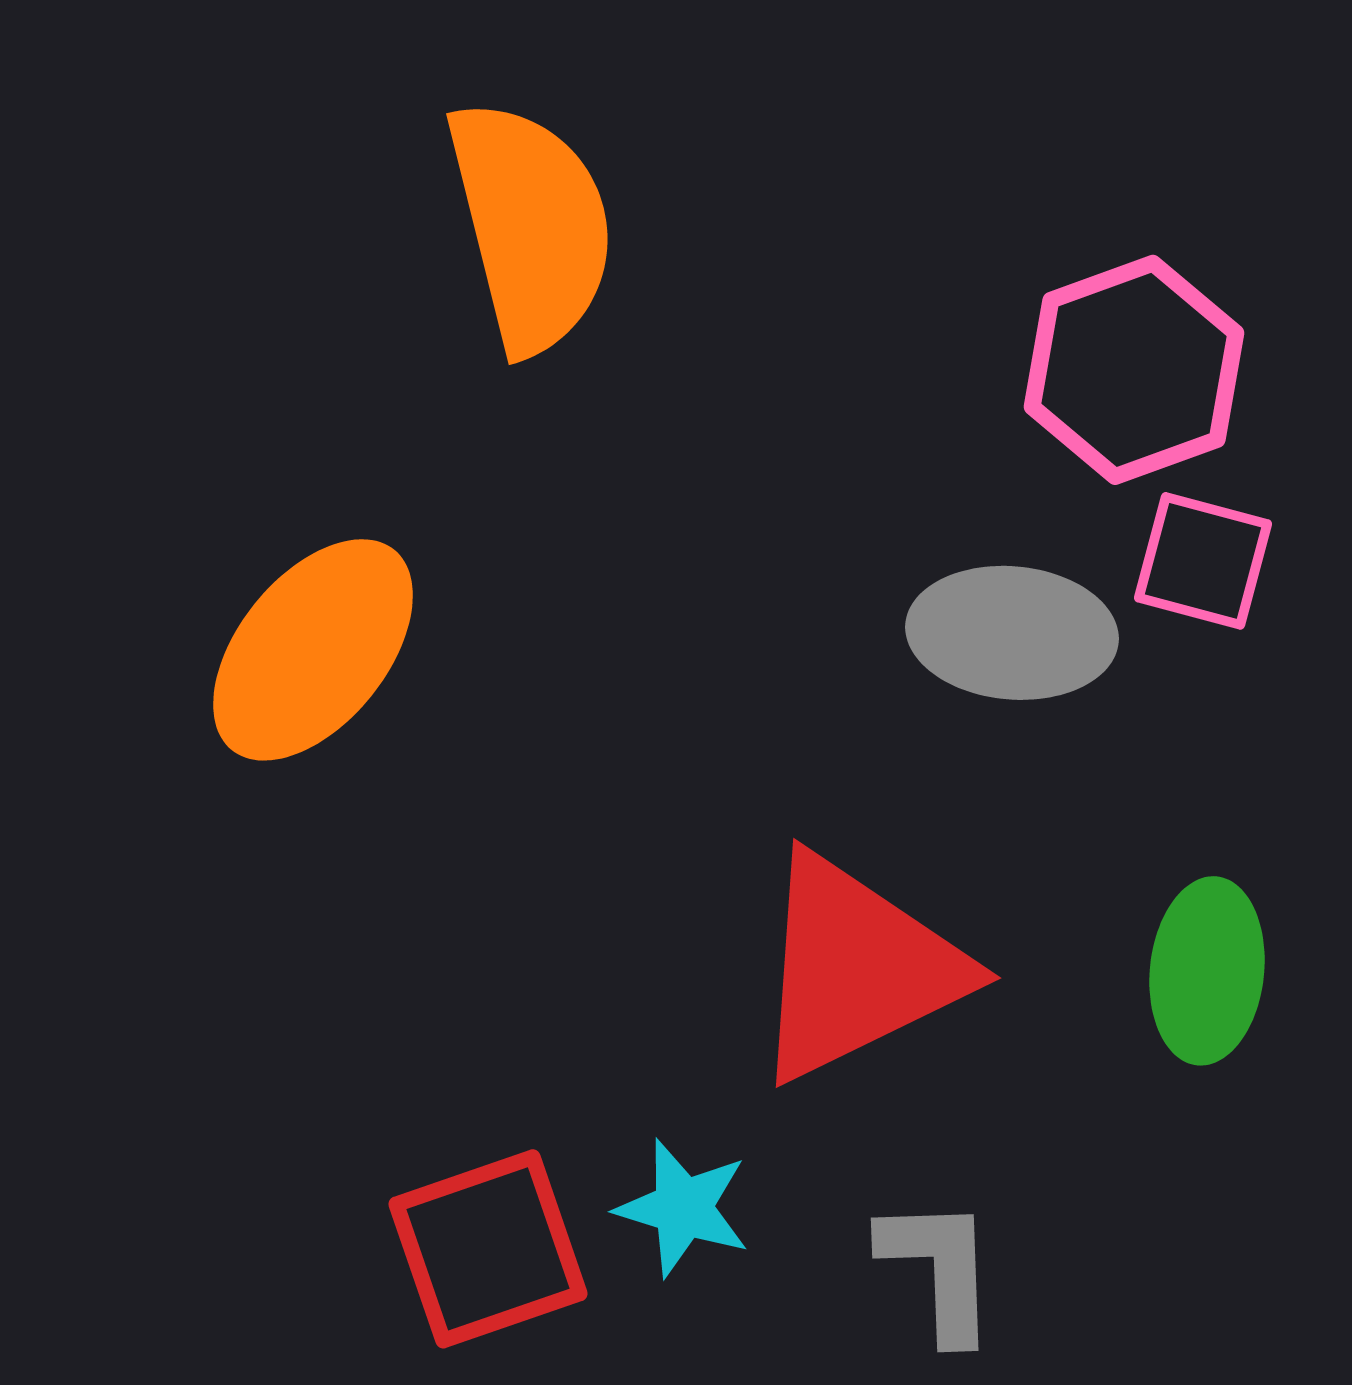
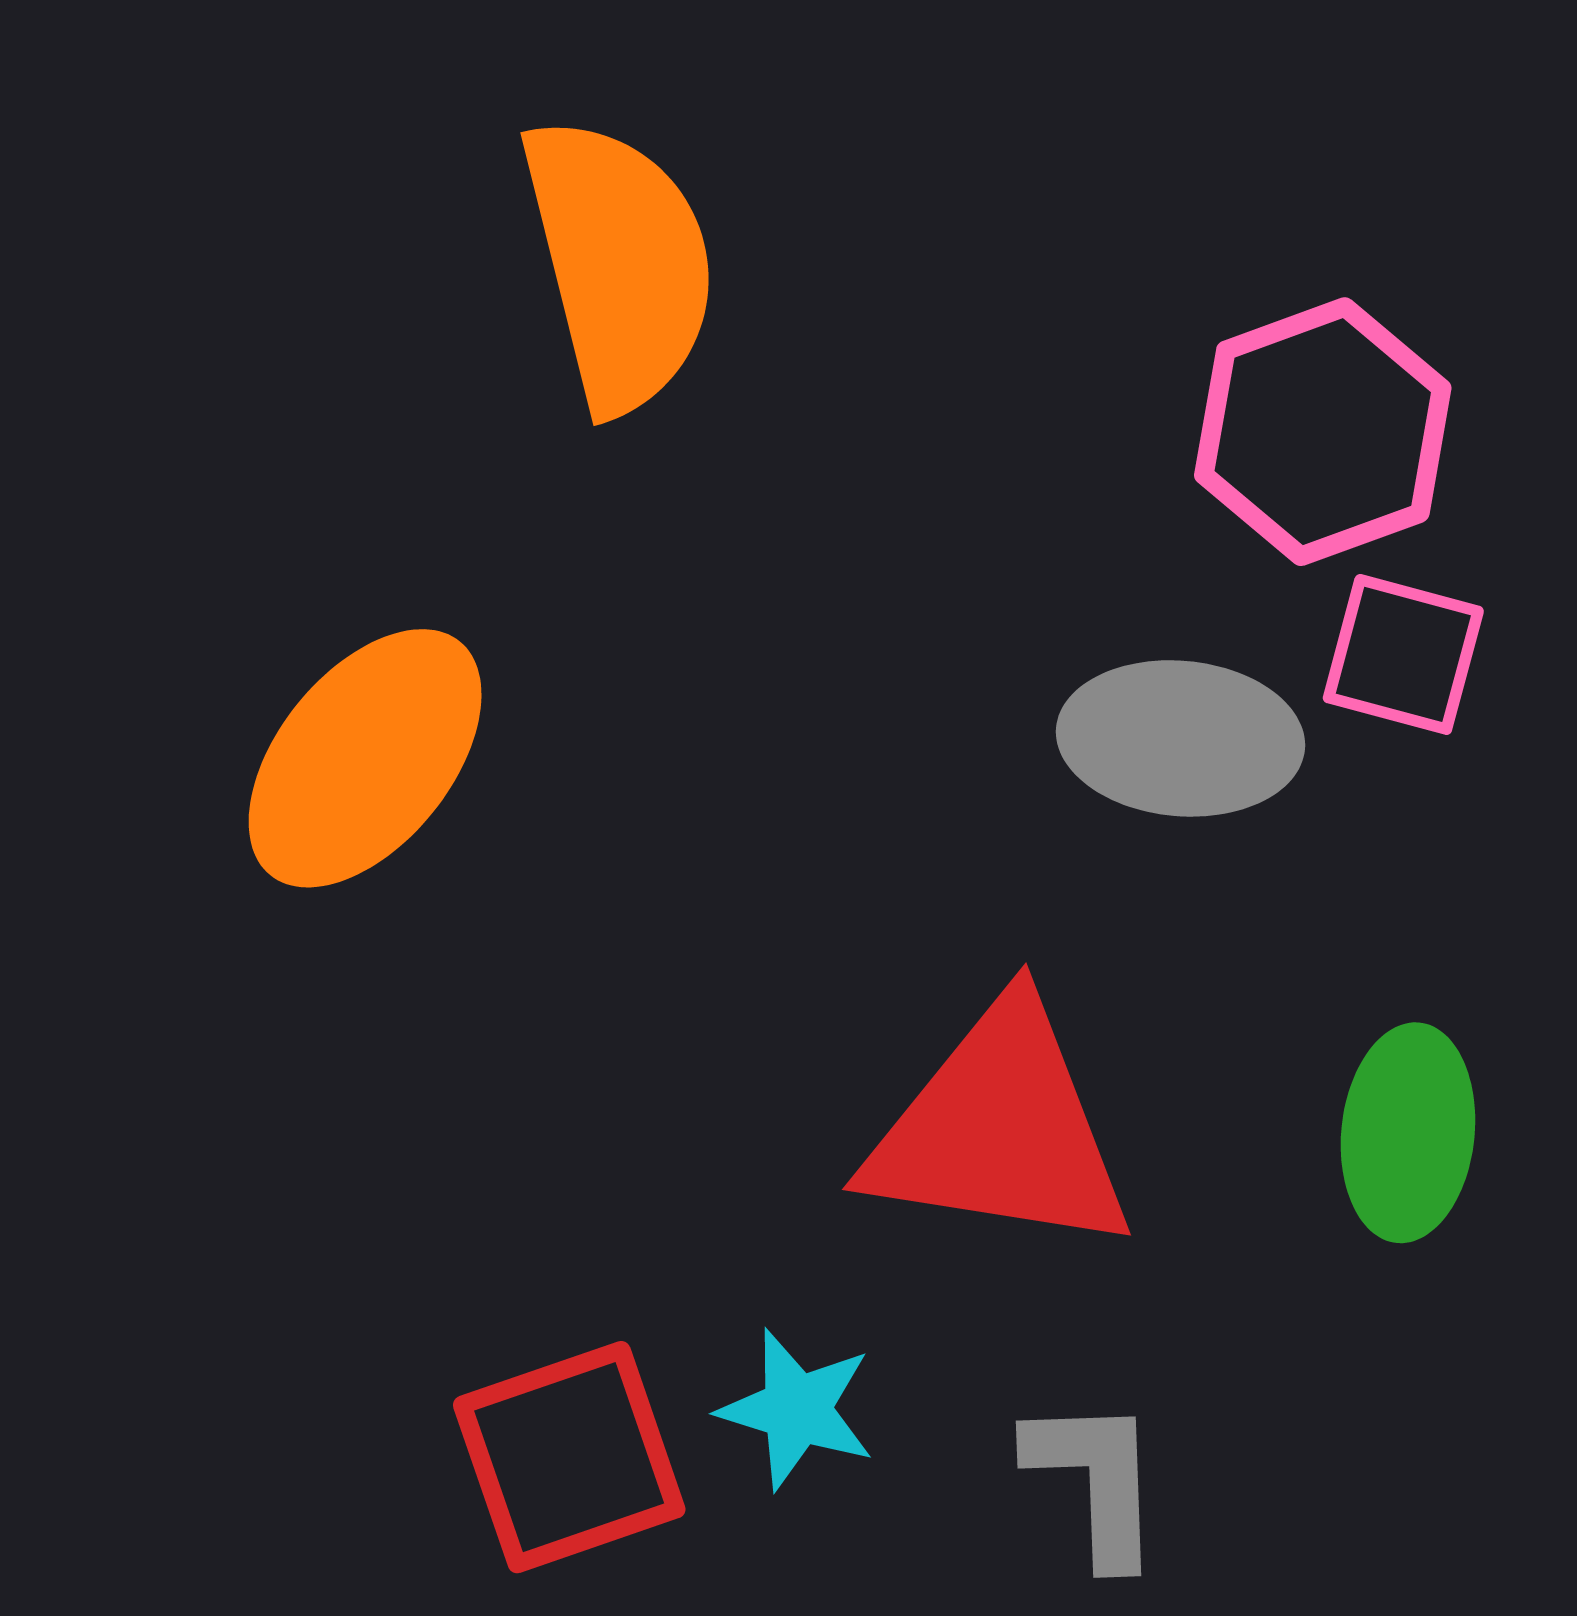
red triangle: (857, 968) -> (1000, 1129), turned 35

